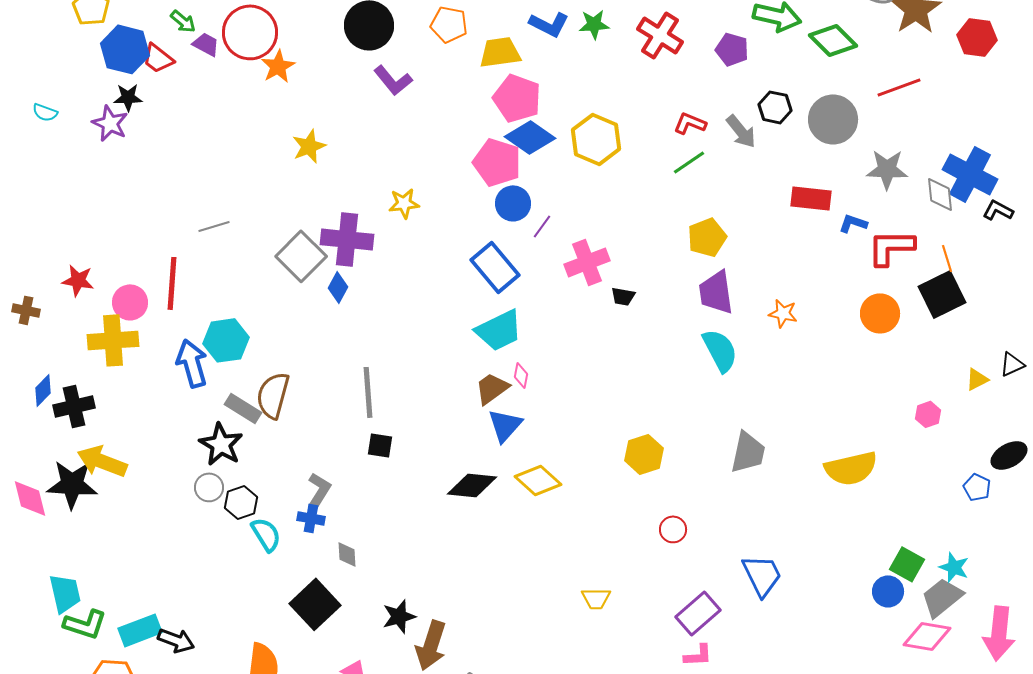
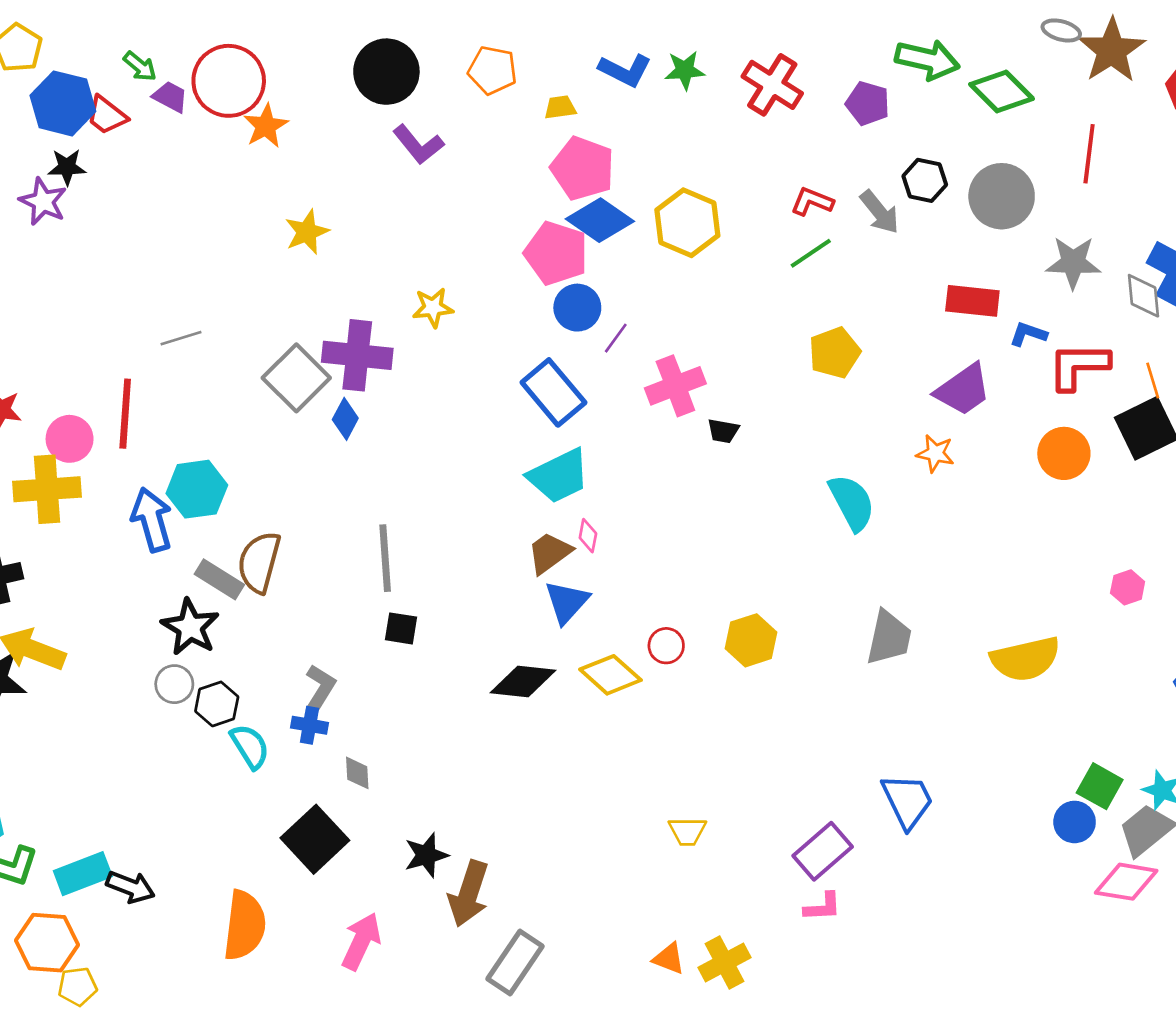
yellow trapezoid: (500, 52) -> (560, 107), size x0.6
red line: (899, 87) -> (1089, 154), turned -63
purple trapezoid: (716, 292) -> (963, 390), moved, turned -117
red circle: (673, 529) -> (666, 646), moved

